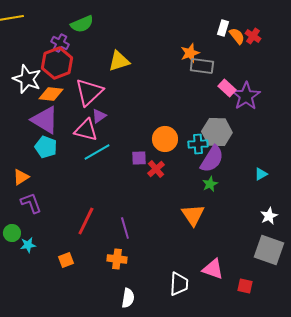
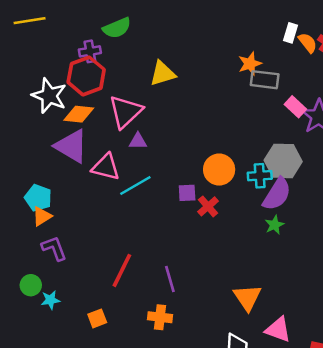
purple cross: (60, 43) -> (90, 51), turned -36
purple triangle: (99, 116) -> (138, 141), turned 35
pink triangle: (86, 130) -> (106, 167), moved
cyan pentagon: (46, 147) -> (38, 198), moved
orange triangle: (193, 215) -> (247, 298), moved

